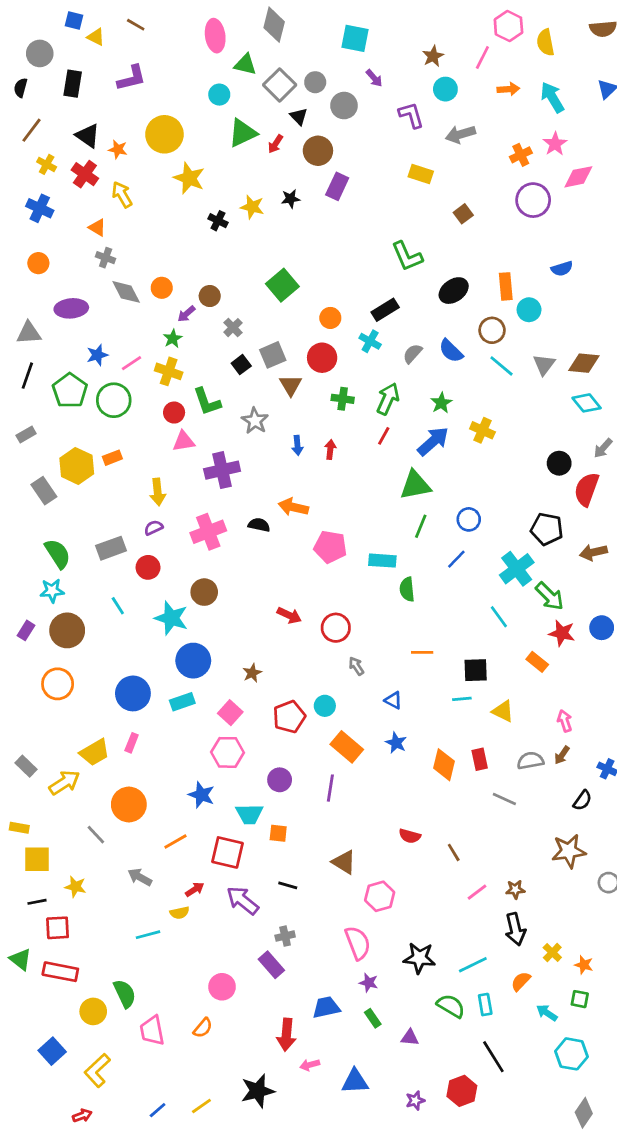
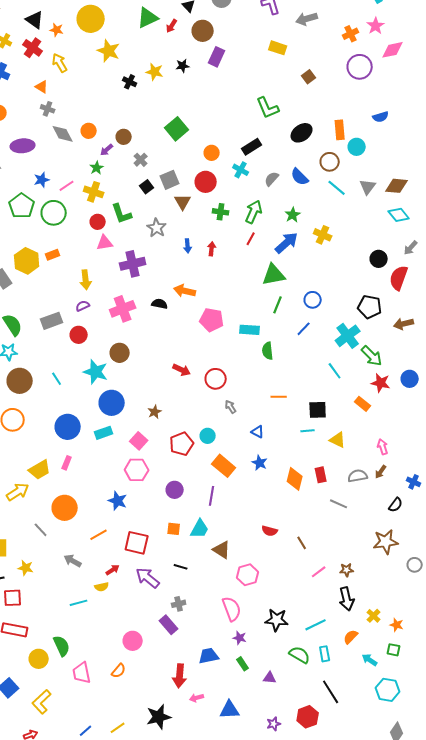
cyan line: (118, 606) -> (57, 379), moved
cyan trapezoid: (249, 814) -> (200, 529), moved, turned -60

